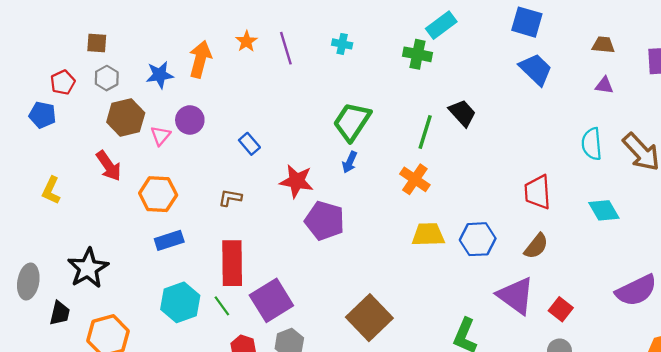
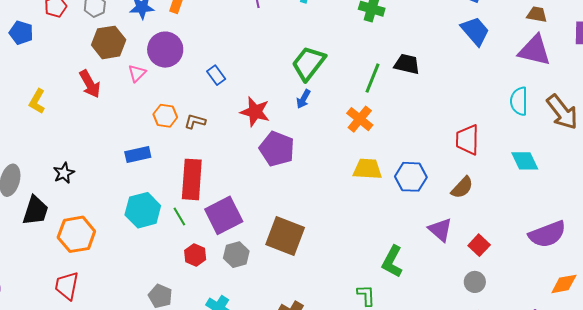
purple triangle: (604, 85) -> (535, 50), size x2.0
black trapezoid: (462, 113) -> (407, 64), turned -40
blue pentagon: (42, 115) -> (21, 33), moved
purple circle: (190, 120) -> (165, 50), size x1.4
pink triangle: (161, 136) -> (137, 73), moved
orange hexagon: (158, 194) -> (165, 116), moved, size x0.7
black star: (88, 268) -> (64, 173), size x0.6
purple triangle: (516, 296) -> (440, 230), size x0.7
black trapezoid: (60, 313) -> (35, 211), size x1.4
brown square: (369, 318) -> (285, 236), moved, turned -30

